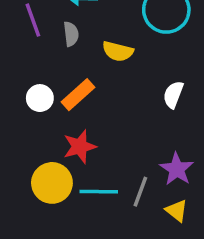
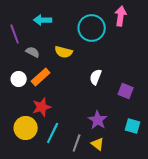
gray semicircle: (71, 34) -> (33, 52), moved, turned -56
cyan line: (99, 192) -> (53, 133), turned -65
gray line: (140, 192) -> (77, 143), moved

